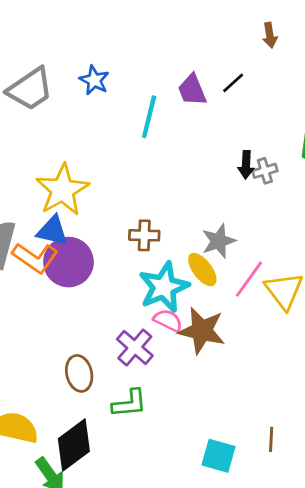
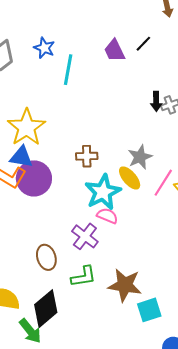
cyan line: (149, 117) -> (68, 70), moved
brown star: (202, 331) -> (125, 285), moved
cyan square: (218, 456) -> (149, 310), turned -30

